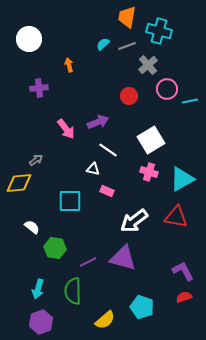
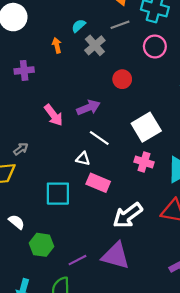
cyan semicircle: (103, 44) -> (79, 26), moved
gray cross: (148, 65) -> (95, 45), moved
pink circle: (167, 89) -> (155, 46), moved
pink rectangle: (107, 191) -> (98, 183), size x1.5

